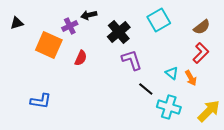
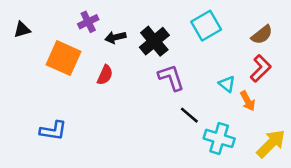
black arrow: (89, 15) -> (115, 37), moved
purple cross: (70, 26) -> (88, 22), moved
cyan triangle: (172, 73) -> (227, 84), moved

